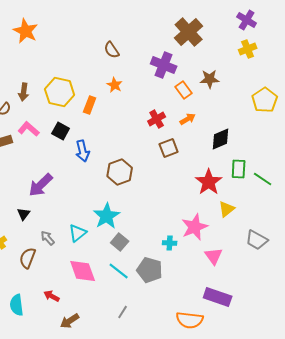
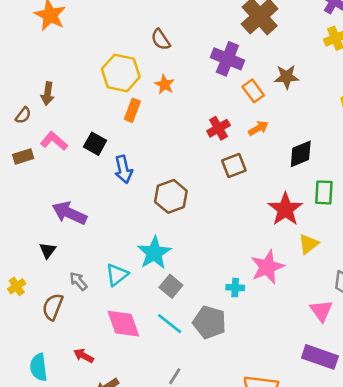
yellow hexagon: (60, 92) -> (121, 73), moved
purple arrow: (41, 185) -> (69, 213), turned 68
pink triangle: (214, 256) -> (321, 311), moved
purple rectangle: (218, 297) -> (320, 357), moved

